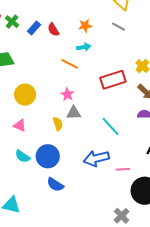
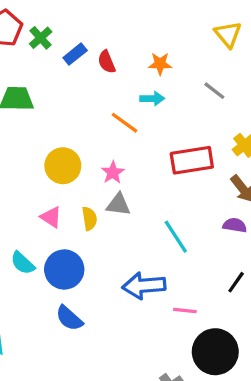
gray line: (118, 27) -> (214, 91), moved
yellow circle: (25, 95) -> (63, 166), moved
pink triangle: (20, 125) -> (51, 217), moved

